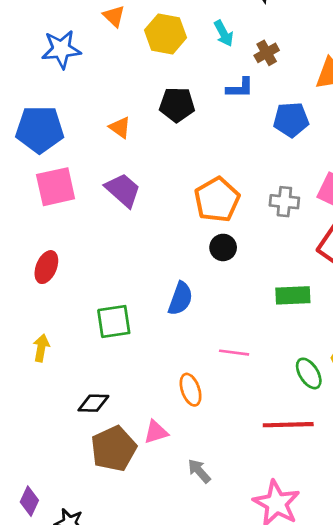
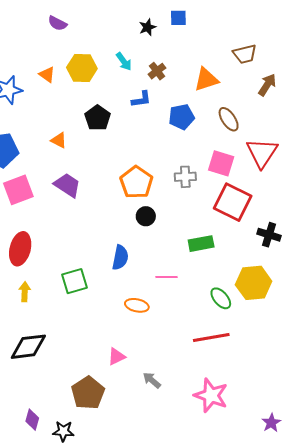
orange triangle: (114, 16) -> (47, 74), moved
black pentagon: (177, 105) -> (98, 118), turned -30
red ellipse: (46, 267) -> (20, 249), size x1.4
yellow arrow: (41, 348) -> (25, 292), moved
pink line: (234, 353) -> (167, 277), moved
orange ellipse: (191, 390) -> (137, 305), moved, turned -50
black diamond: (93, 403) -> (28, 347), moved, size x1.6
brown pentagon: (114, 449) -> (88, 393), moved

